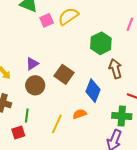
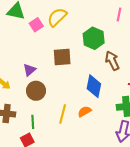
brown square: (64, 74) -> (62, 57), moved, turned -30
yellow line: (57, 124) -> (63, 114), moved

